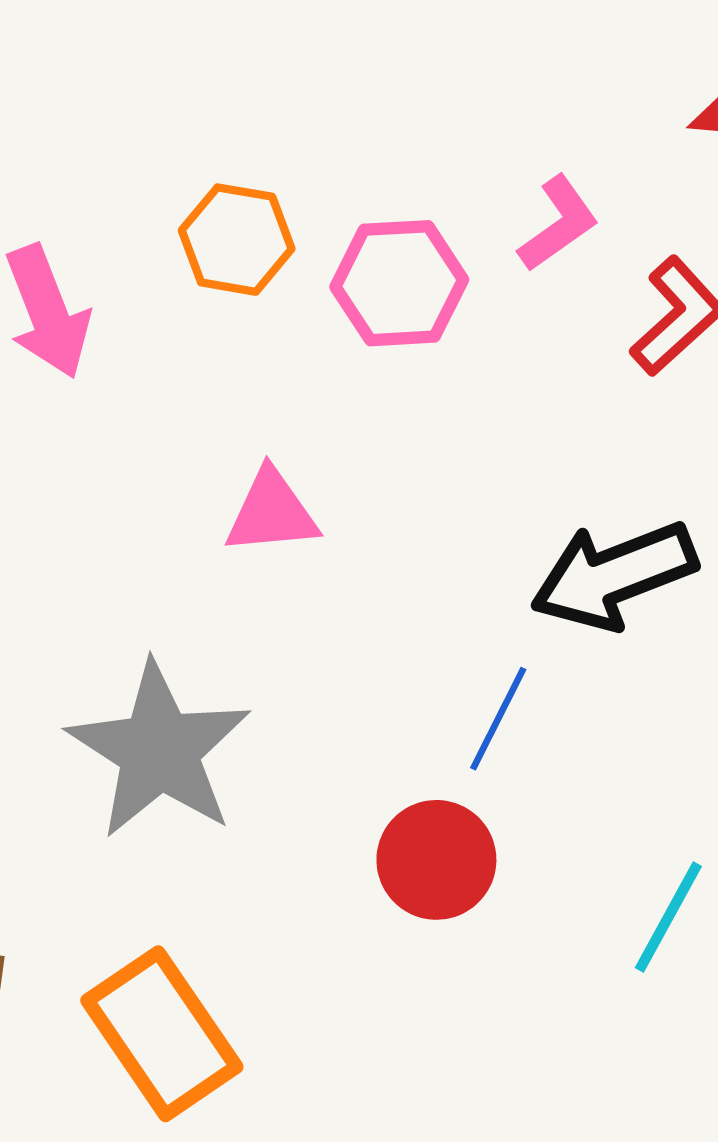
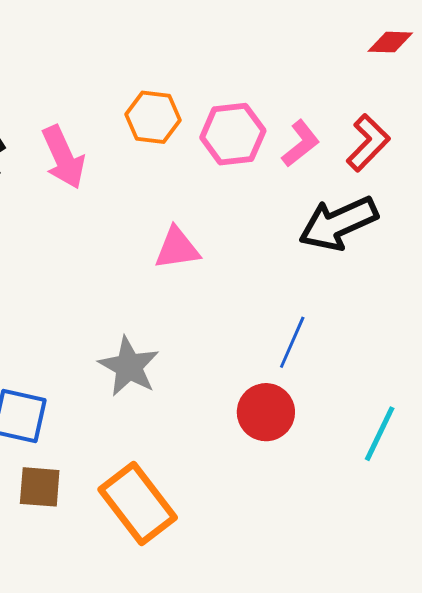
pink L-shape: (558, 224) -> (301, 143), moved
black arrow: (614, 575) -> (338, 223), moved
gray star: (159, 750) -> (129, 366), size x0.7

